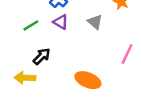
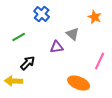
purple triangle: (61, 22) -> (57, 47), moved, turned -40
orange ellipse: (88, 80) -> (79, 83), moved

